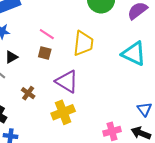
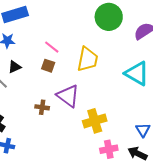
brown cross: (28, 93) -> (42, 107), moved, turned -32
yellow cross: (63, 112) -> (95, 121), moved

